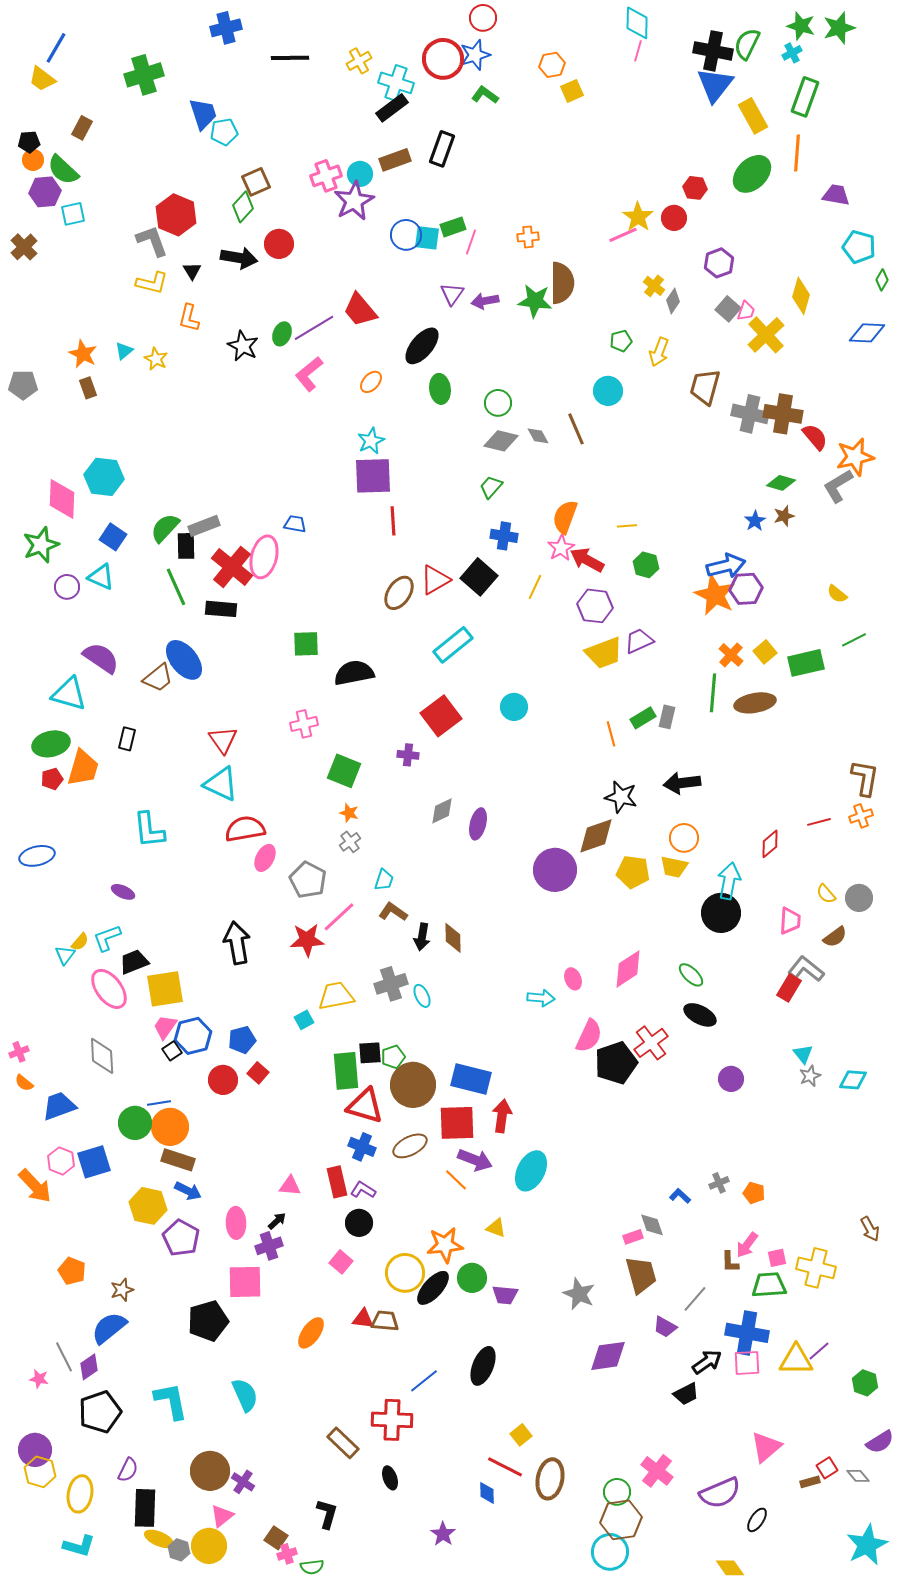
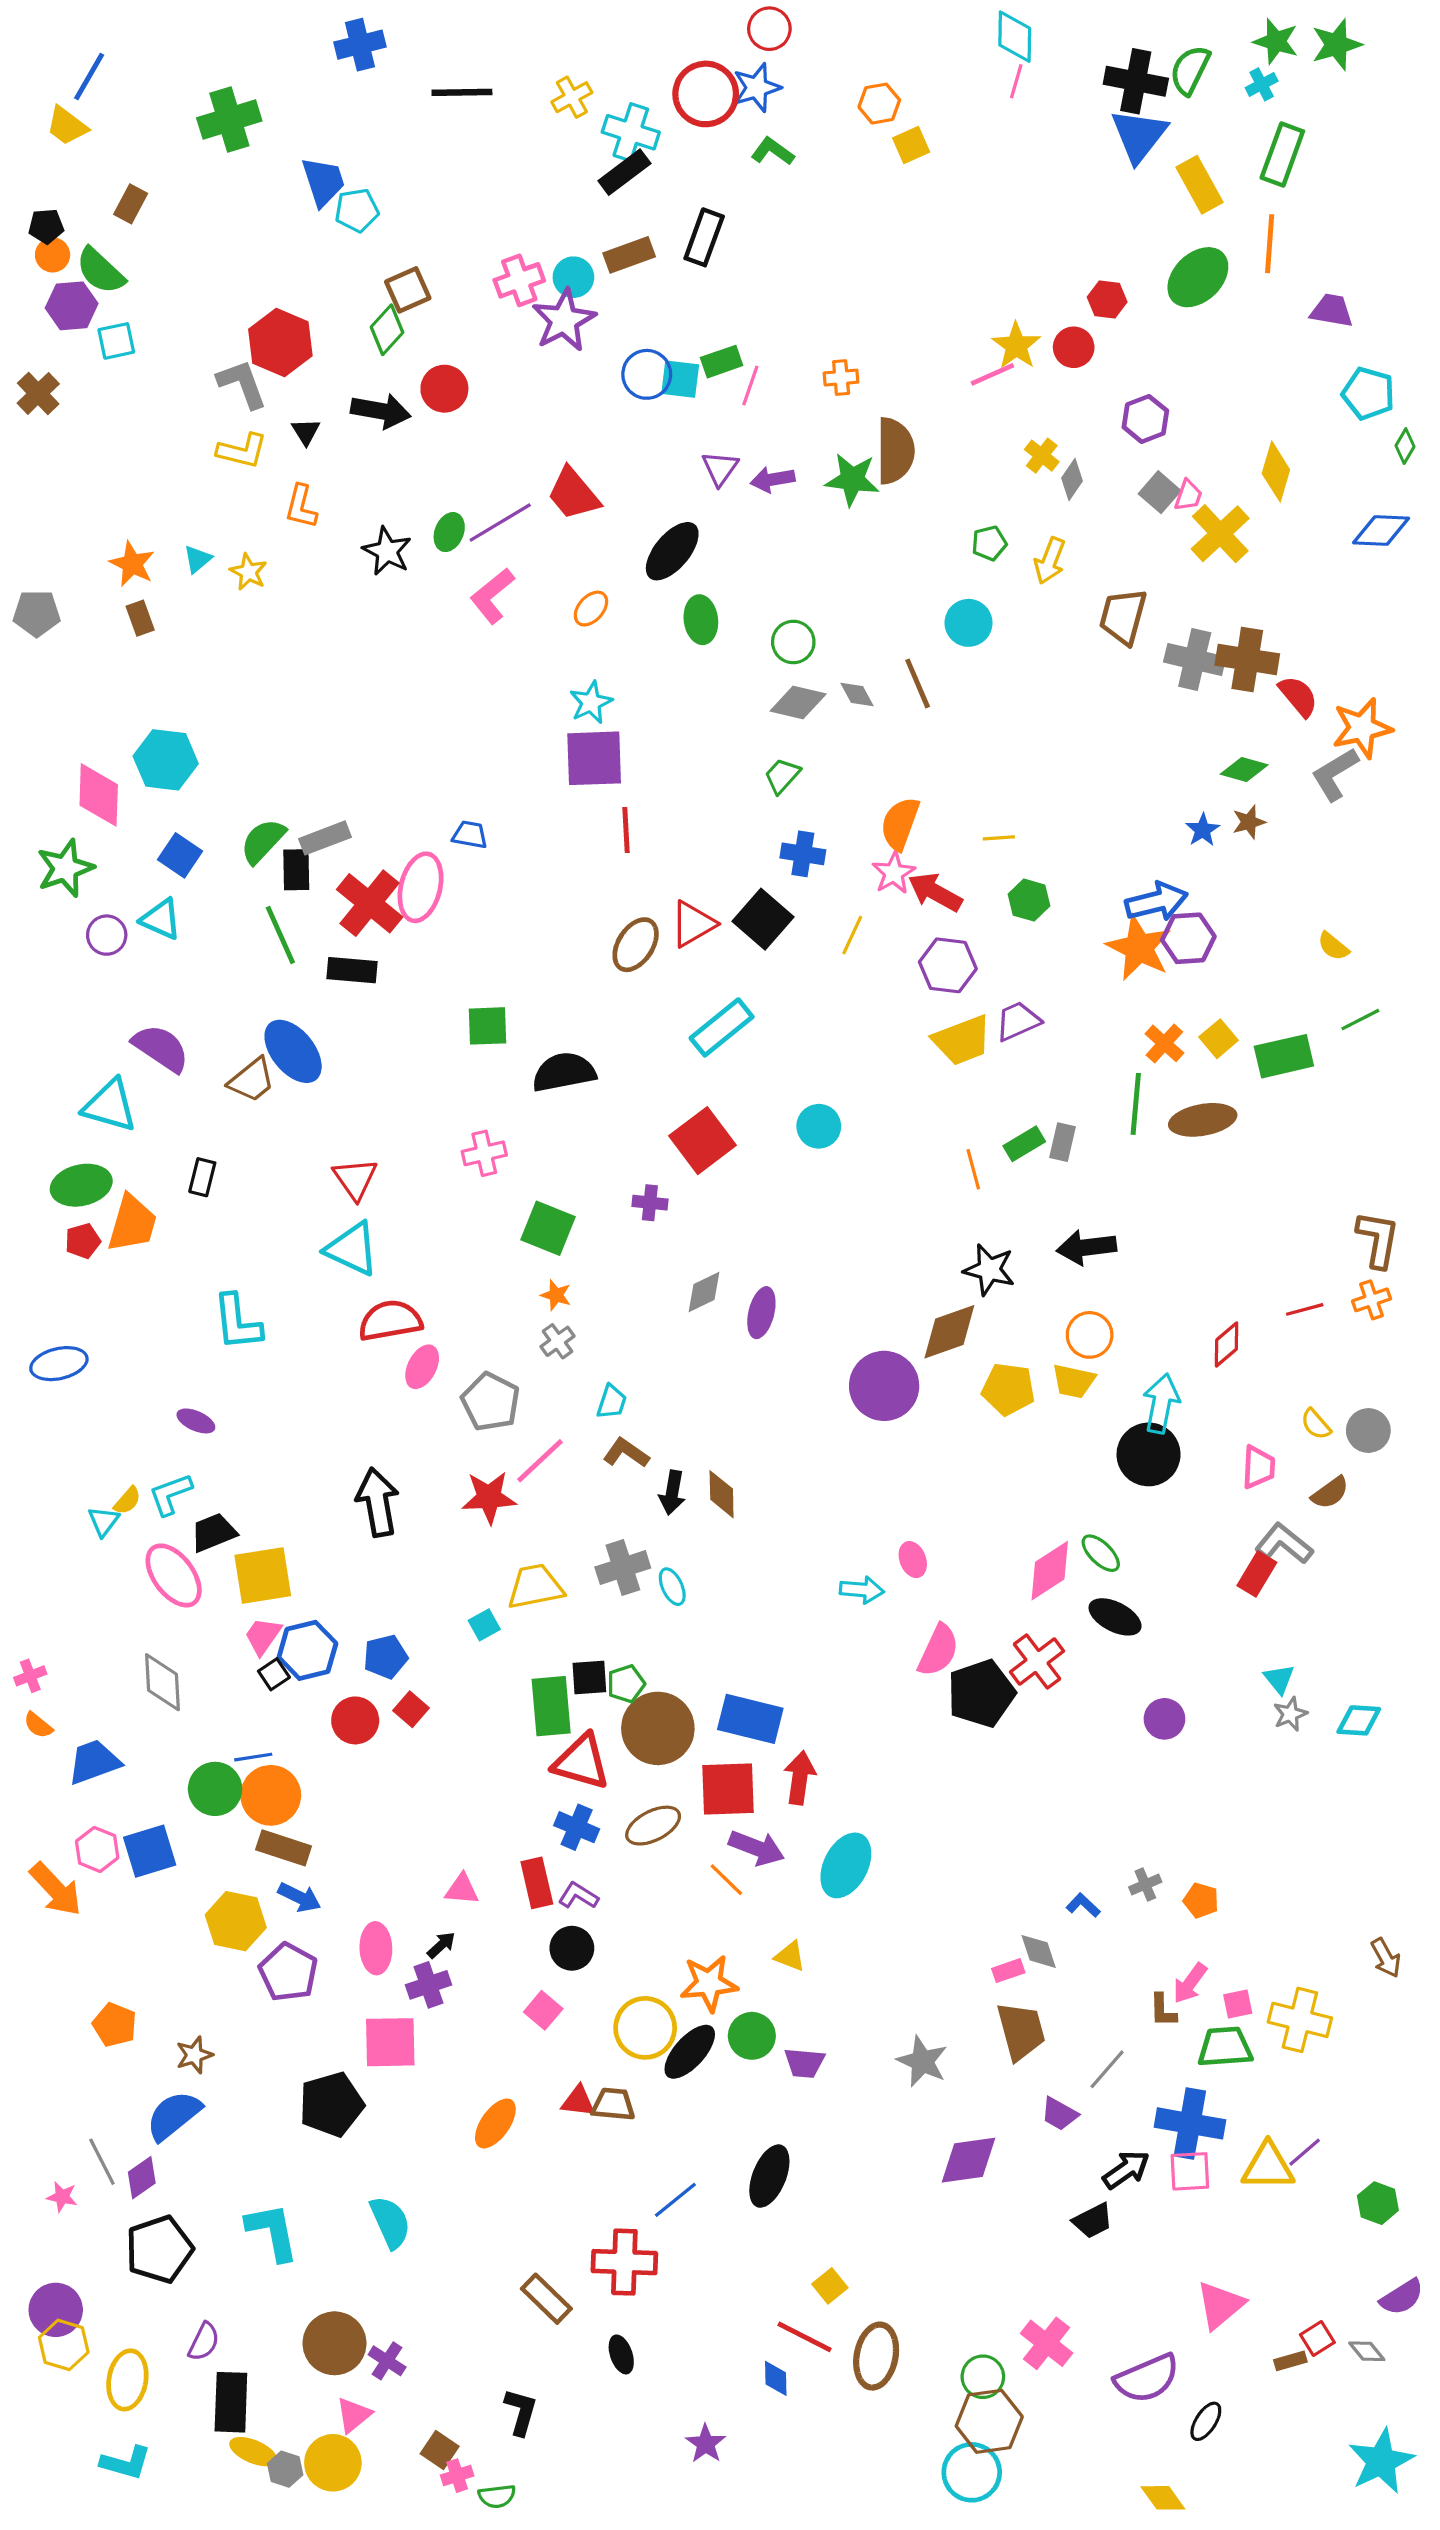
pink diamond: (628, 969) -> (1050, 1571), moved

